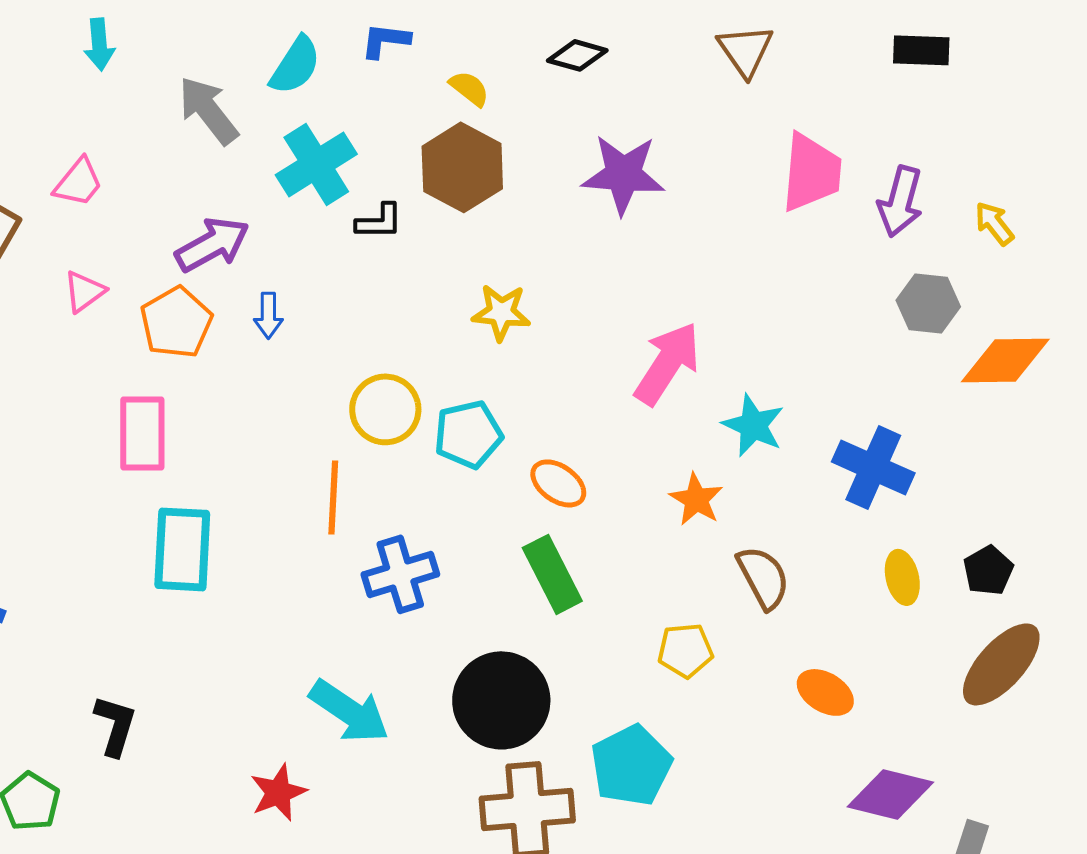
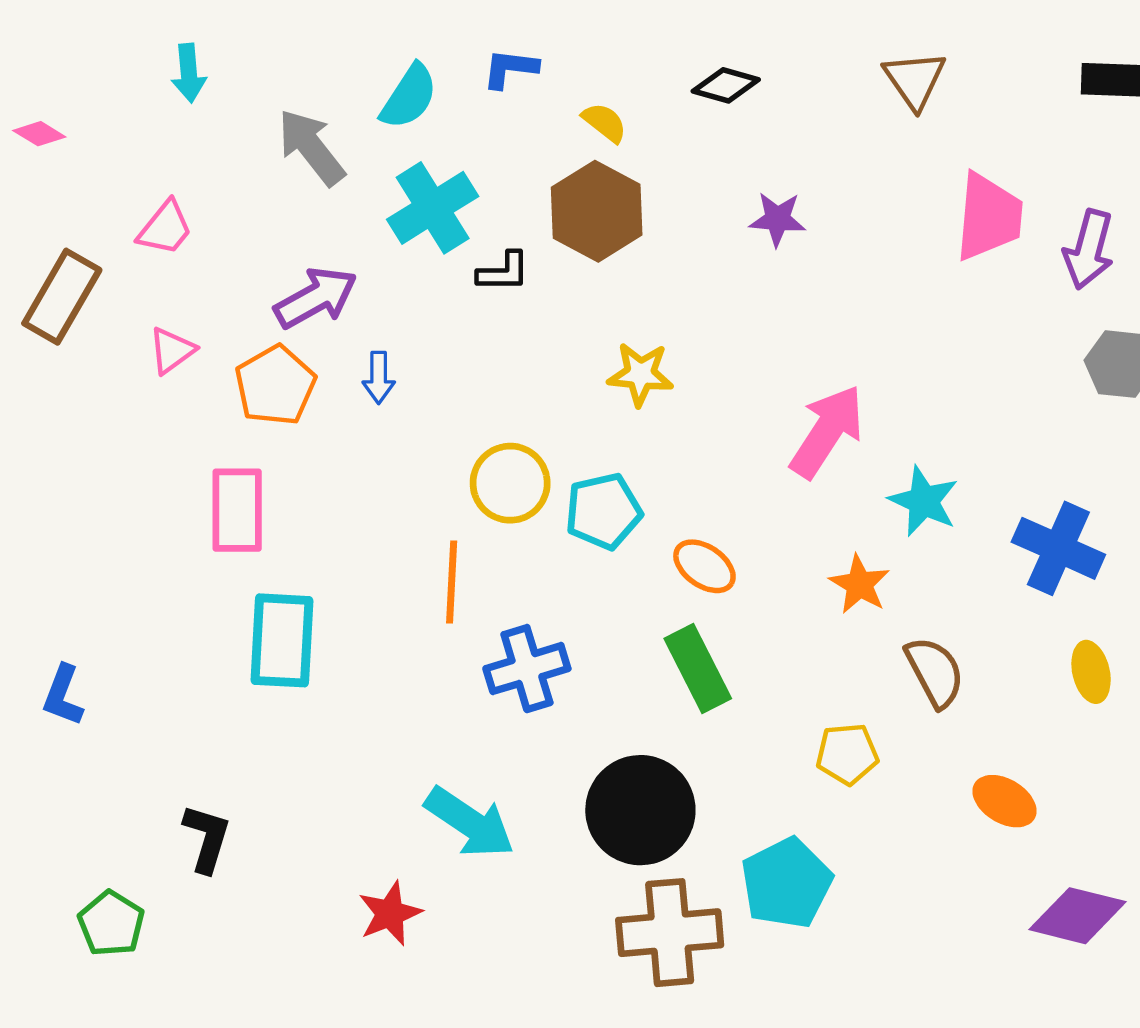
purple star: (623, 174) -> (778, 219), size x0.6

